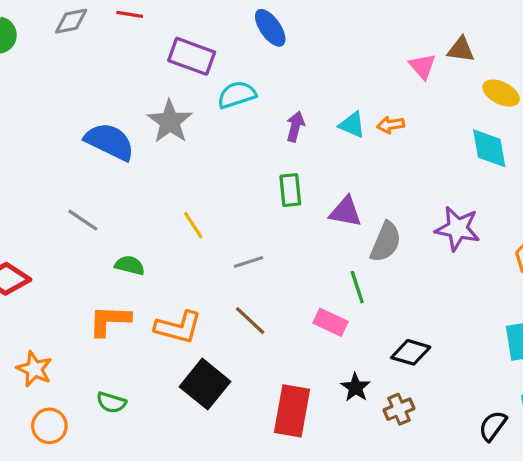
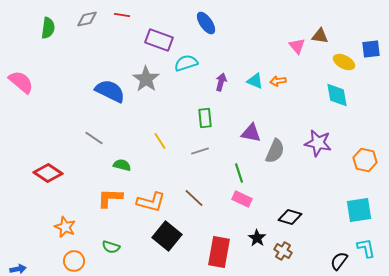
green rectangle: (290, 190) -> (205, 118), moved
gray line: (248, 262) -> (200, 151), moved
green line: (357, 287) -> (239, 173), moved
brown cross: (399, 409) -> (283, 251), turned -36

